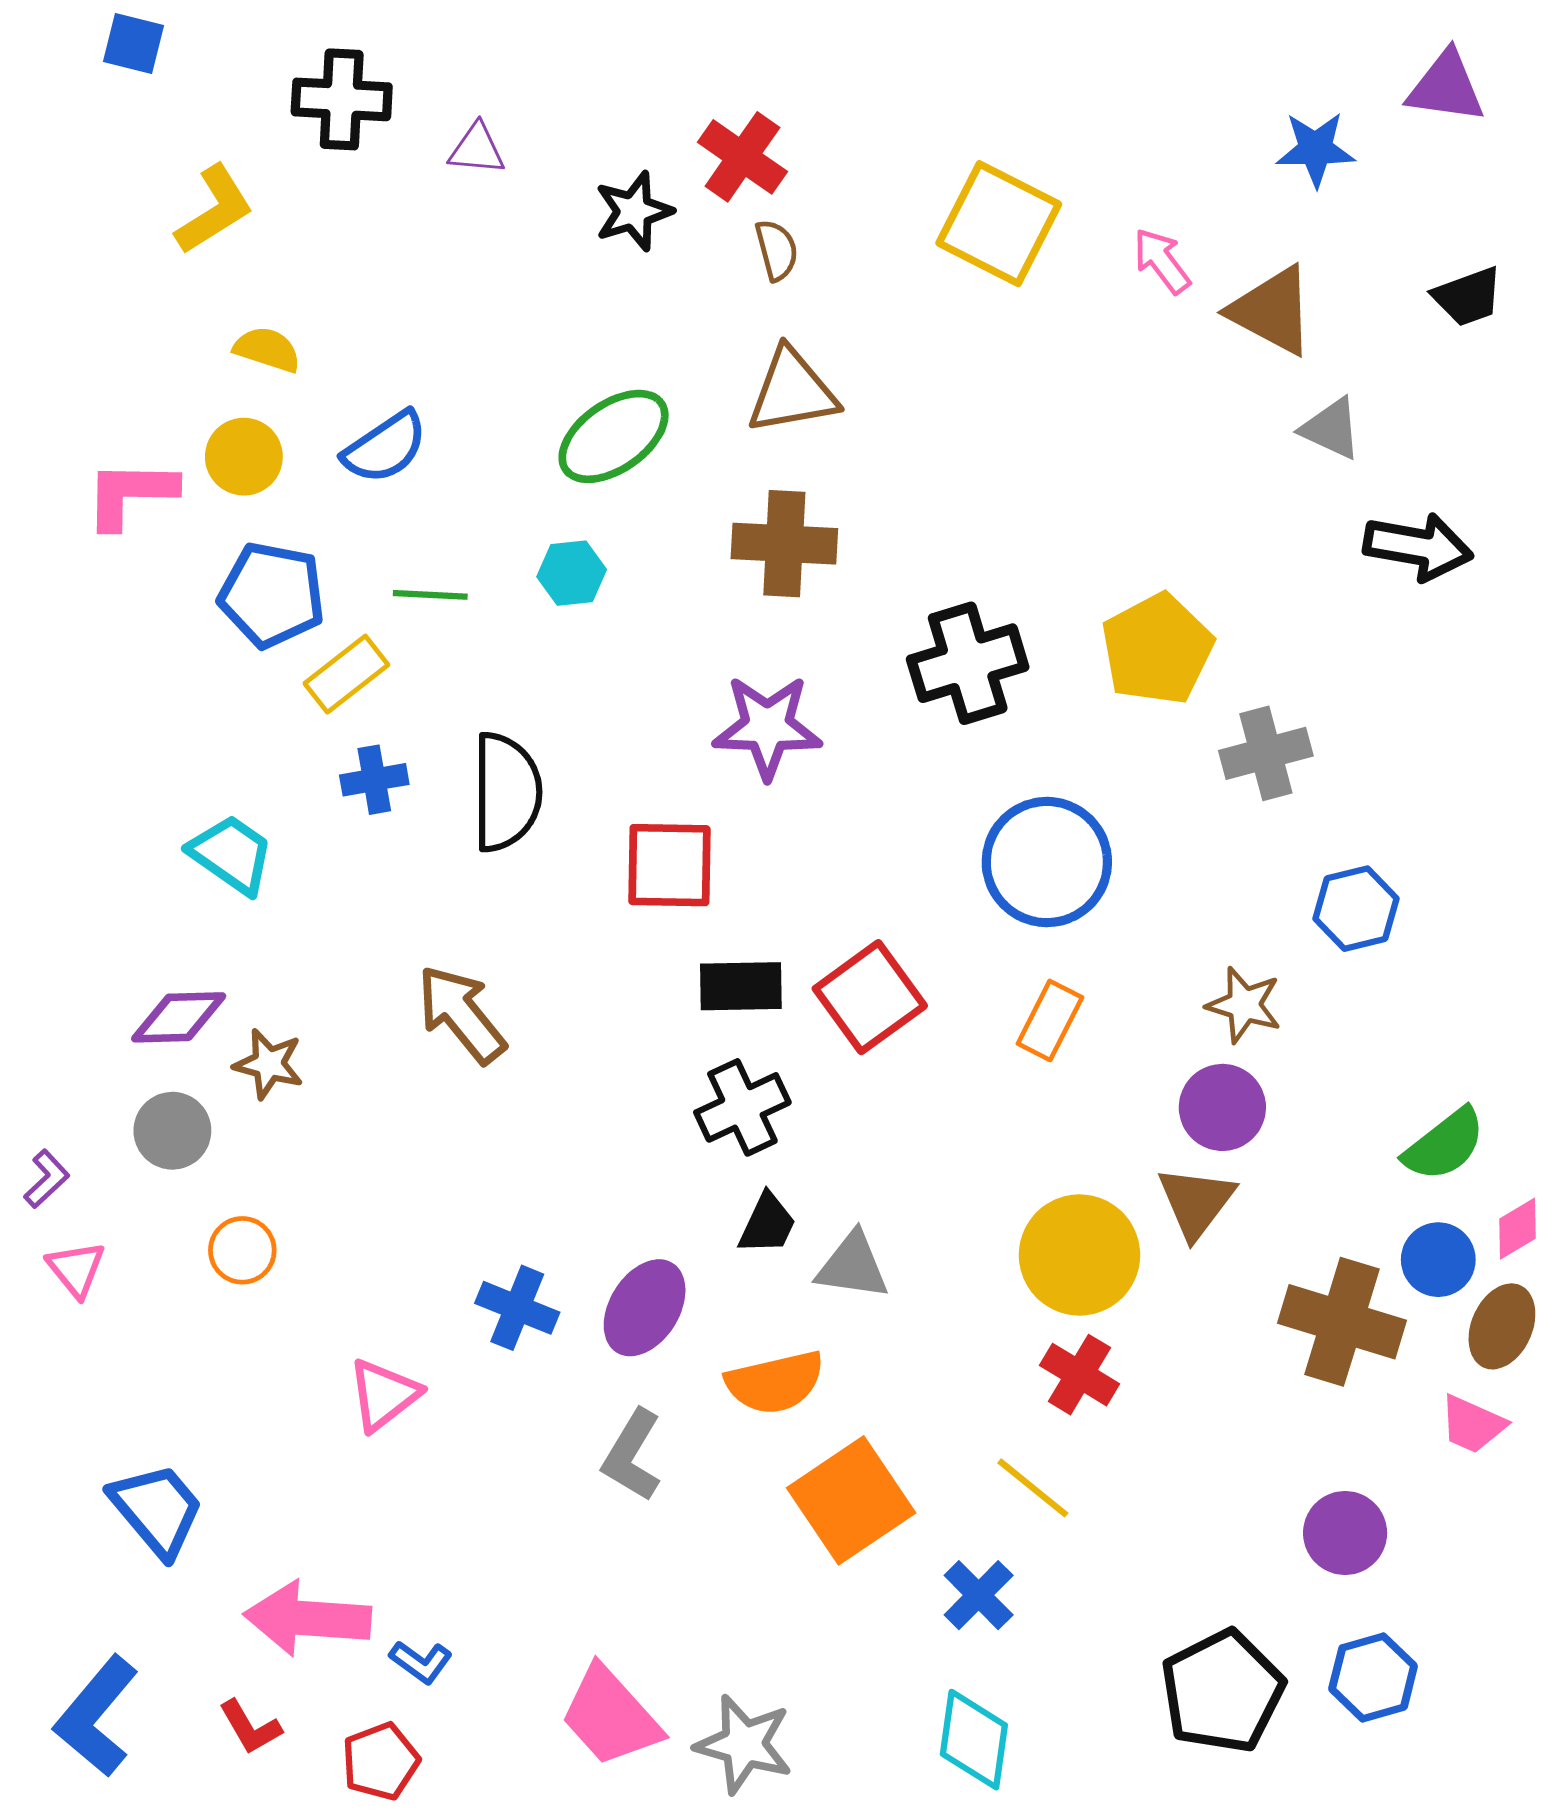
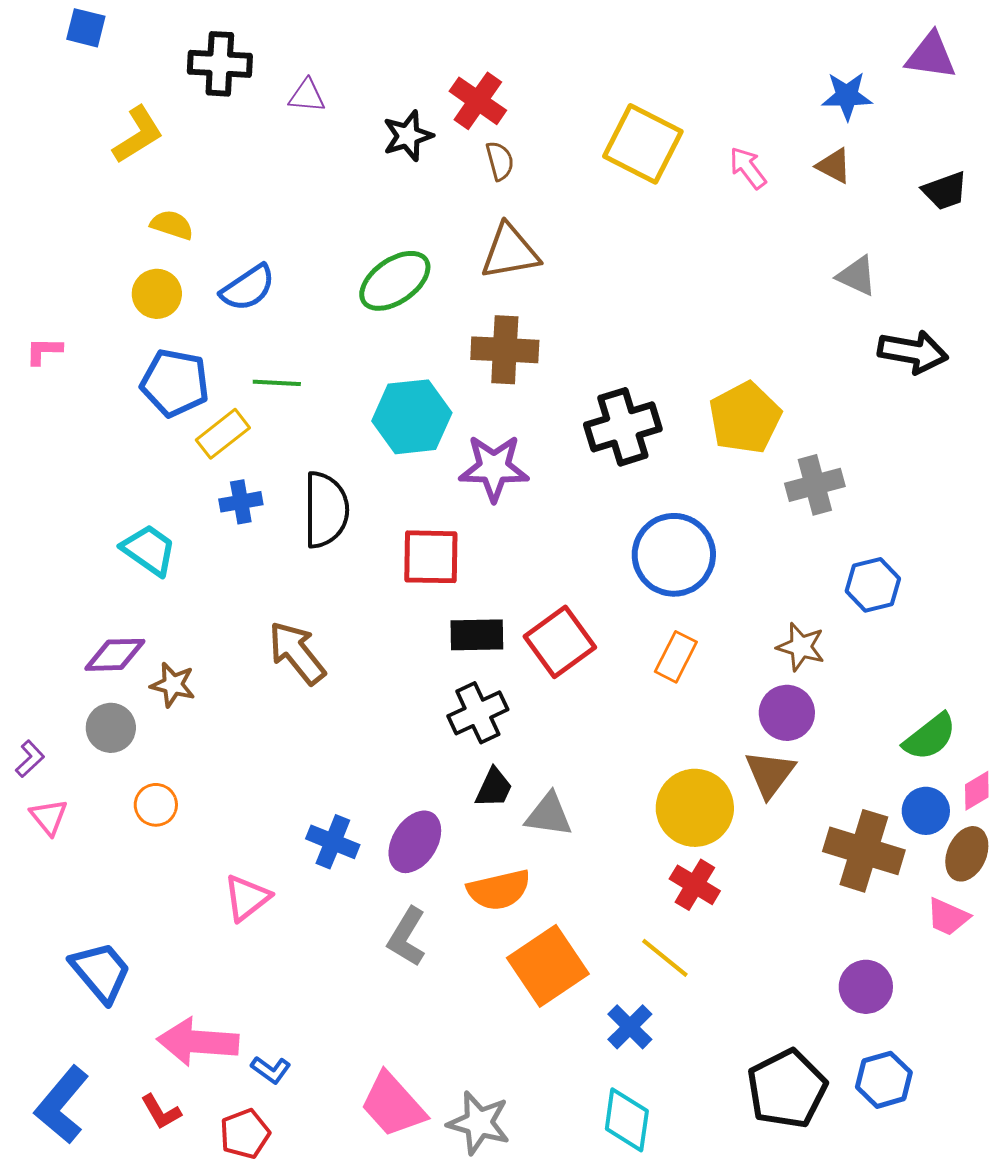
brown triangle: (1272, 311) -> (834, 166), moved, size x0.6
pink L-shape: (130, 494) -> (44, 351), moved, size x0.6
cyan hexagon: (572, 573) -> (412, 417), moved, size x1.8

